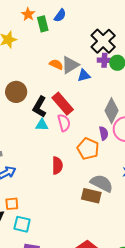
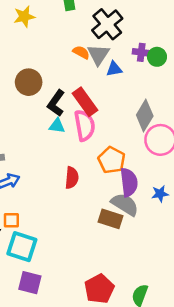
black cross: (103, 41) -> (107, 24), moved
gray triangle: (70, 65) -> (98, 55), turned -30
pink semicircle: (64, 123) -> (85, 125), size x1.4
purple semicircle: (104, 133) -> (129, 182), moved, size x1.6
cyan square: (22, 224) -> (22, 247), size x1.4

